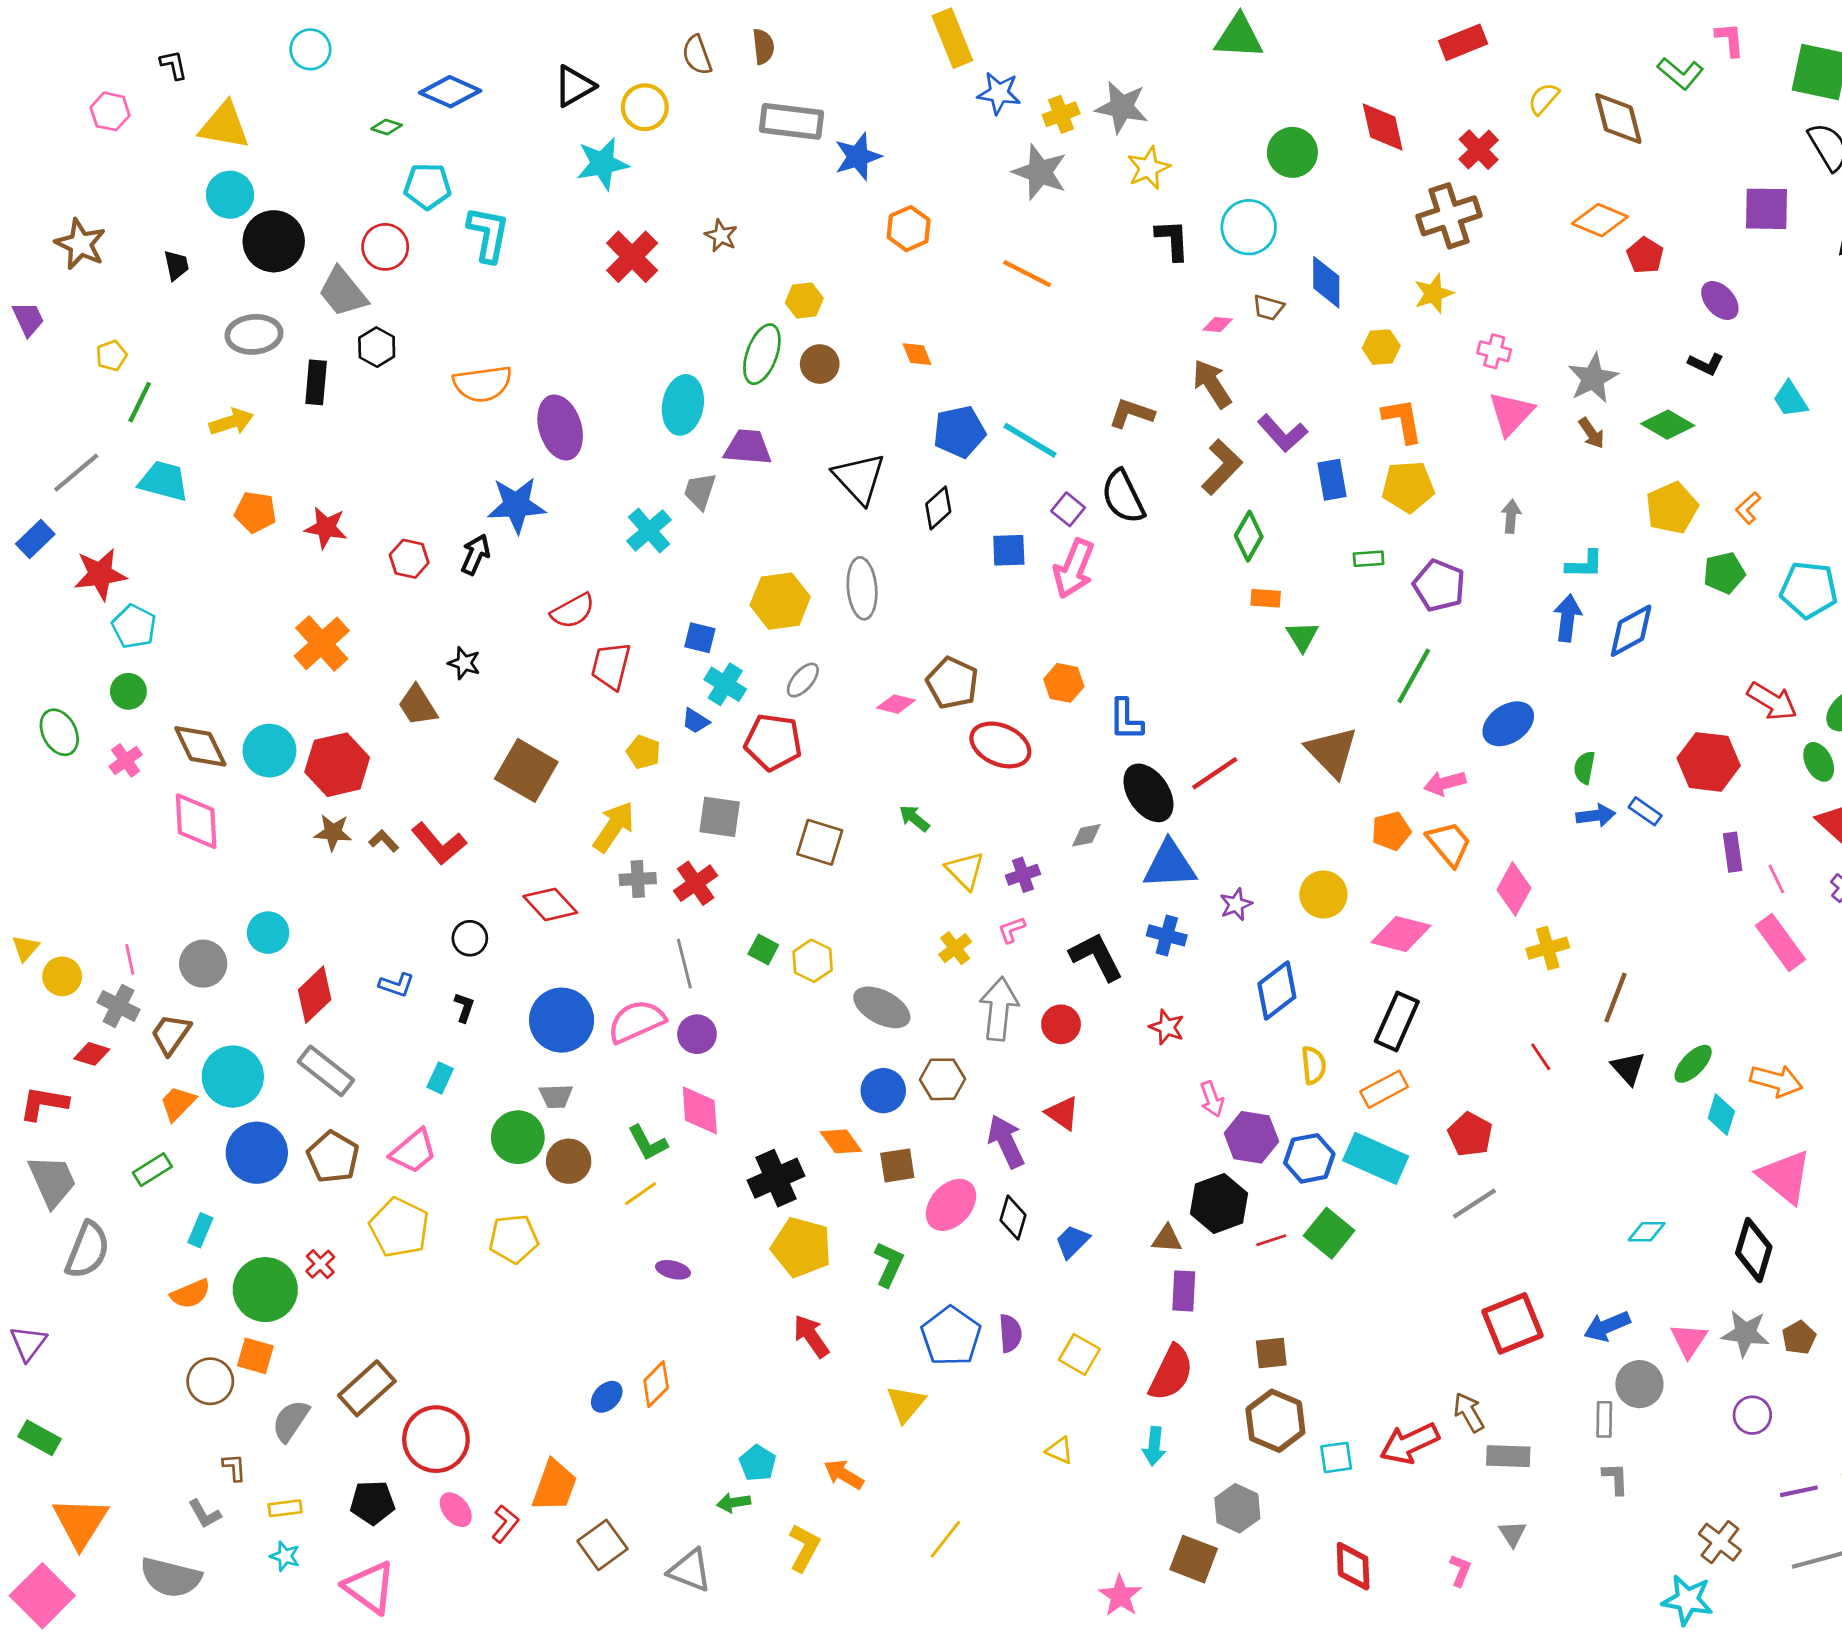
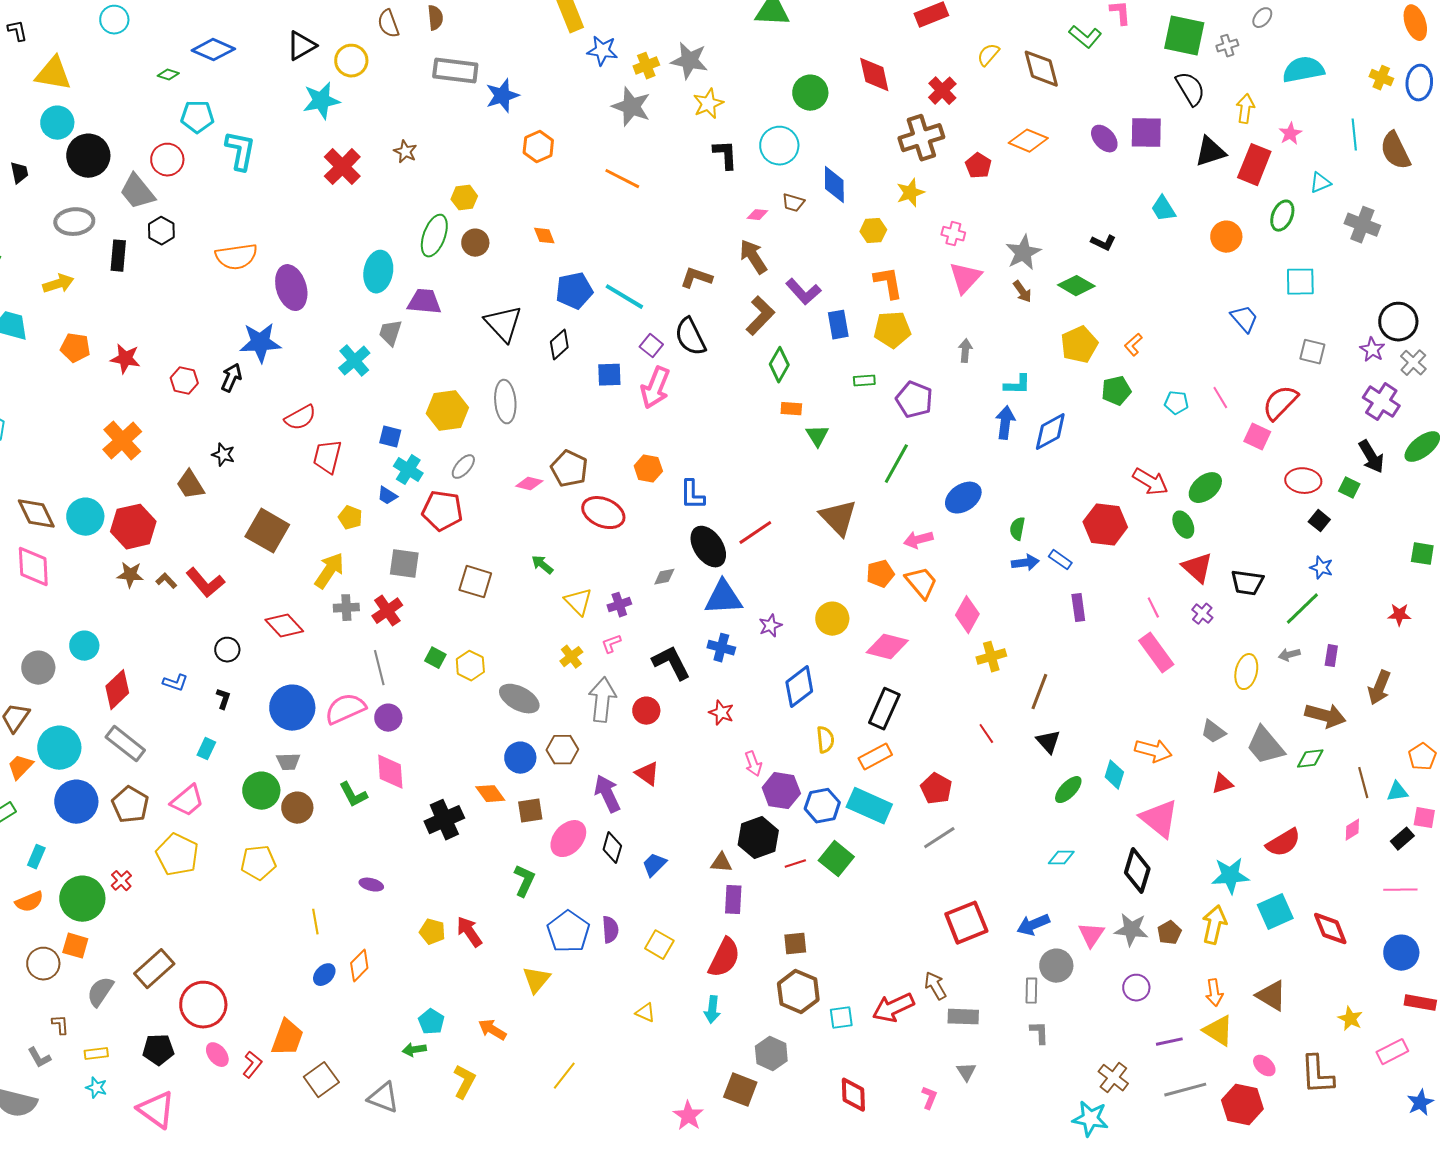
red pentagon: (1645, 255) -> (978, 166), moved
purple ellipse: (1720, 301) -> (1104, 139), moved
cyan trapezoid: (1790, 399) -> (1163, 209), moved
cyan pentagon: (1809, 590) -> (1176, 403), size x0.6
purple rectangle: (1733, 852) -> (1078, 608), moved
green ellipse: (1693, 1064) -> (1068, 790), moved
yellow line: (641, 1194) -> (315, 922), moved, turned -65
yellow pentagon: (801, 1247) -> (432, 932), moved, size x0.6

